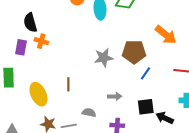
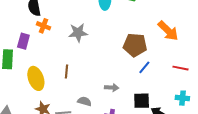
purple rectangle: (21, 47) -> (23, 41), moved
gray star: (104, 58) -> (78, 33), moved

